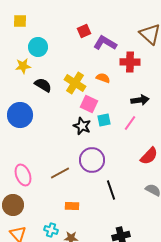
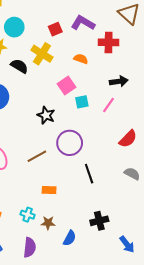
red square: (84, 31) -> (55, 29), moved
yellow cross: (75, 83) -> (42, 54), moved
pink square: (89, 104) -> (67, 85), turned 30
black star: (82, 126) -> (46, 115), moved

